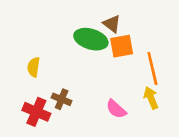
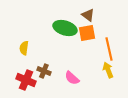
brown triangle: (112, 24) -> (88, 15), moved
pink semicircle: (116, 109) -> (72, 78), moved

